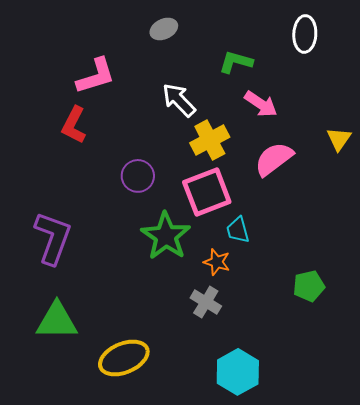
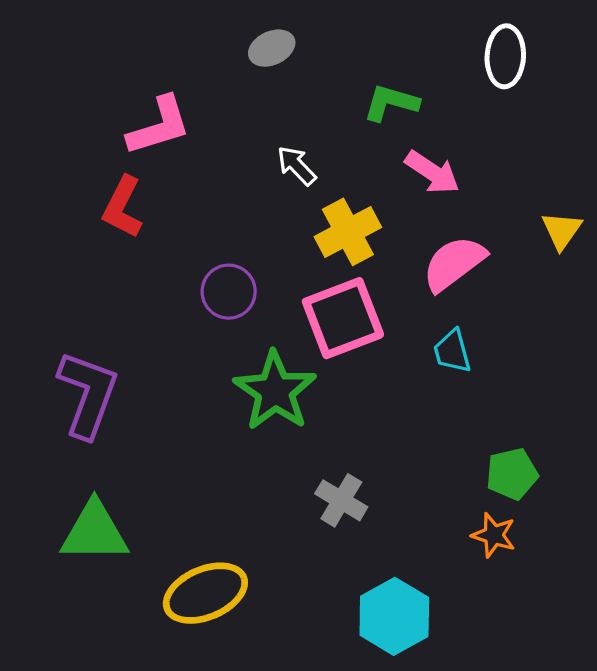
white arrow: (179, 100) -> (297, 166), size x0.7
cyan trapezoid: (238, 230) -> (452, 351), moved
orange star: (217, 262) -> (494, 535), moved

